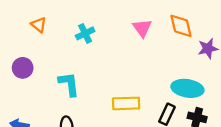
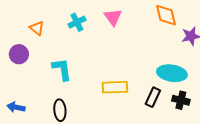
orange triangle: (39, 25) -> (37, 28), moved
pink triangle: (142, 28) -> (113, 17), moved

